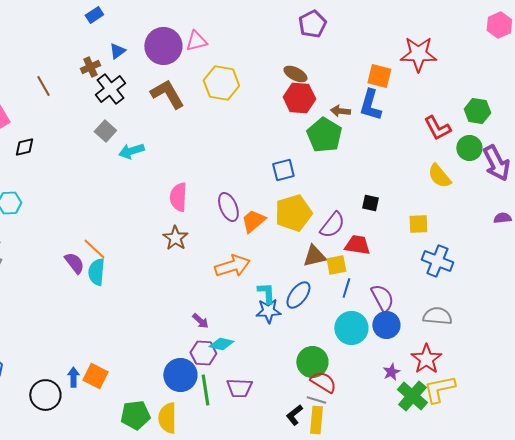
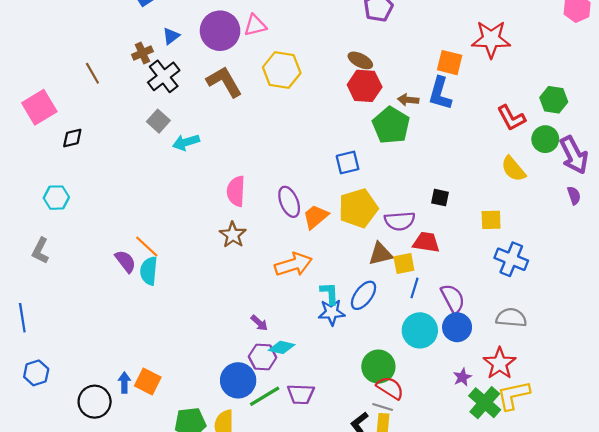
purple semicircle: (502, 218) -> (574, 195), moved, turned 78
purple semicircle: (332, 225) -> (400, 221), turned 48
green line: (205, 390) -> (265, 396), turned 68

